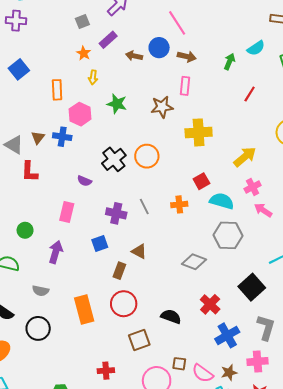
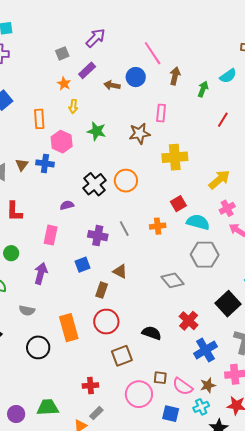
brown arrow: (187, 56) -> (175, 76), moved, turned -90
red L-shape: (29, 172) -> (14, 211), moved
purple semicircle: (84, 181) -> (67, 205), turned 144
gray diamond: (194, 262) -> (173, 280), turned 30
black circle: (38, 328) -> (38, 347), moved

